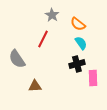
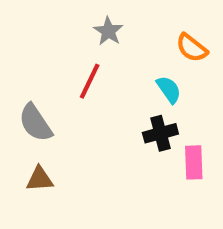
orange semicircle: (78, 24) -> (192, 48), moved
brown triangle: (35, 86) -> (40, 179), moved

